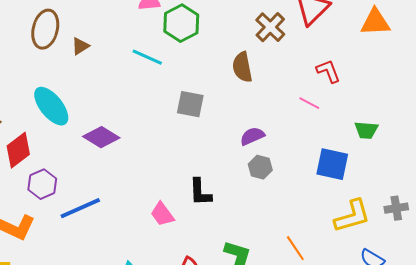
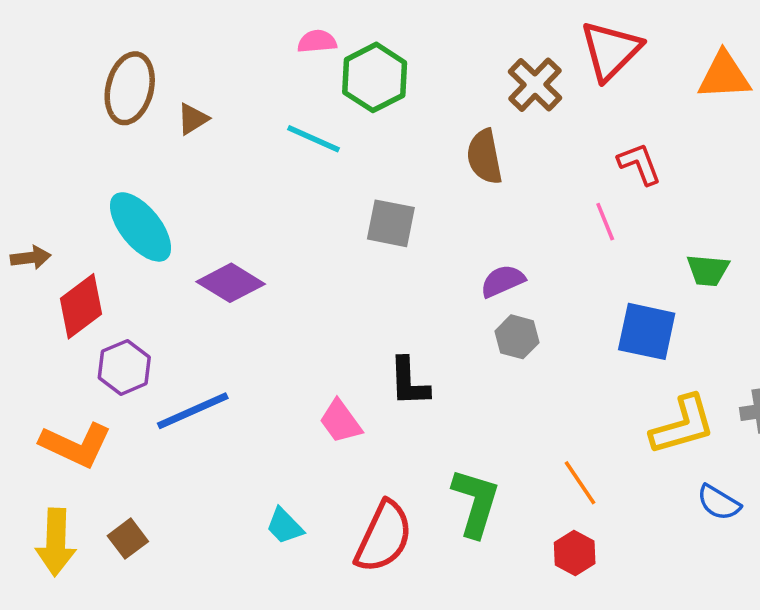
pink line: (309, 103) -> (605, 222), turned 40

